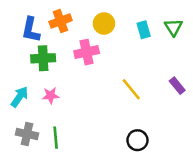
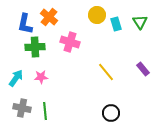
orange cross: (61, 21) -> (49, 17), turned -30
yellow circle: (104, 24) -> (97, 15), moved
pink cross: (87, 52) -> (70, 42), turned 30

